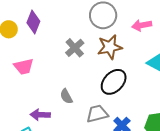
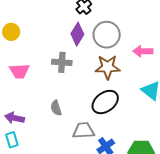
purple diamond: (33, 22) -> (77, 34), moved
gray cross: (75, 48) -> (62, 62), moved, turned 36
purple arrow: (40, 115) -> (15, 118), moved

